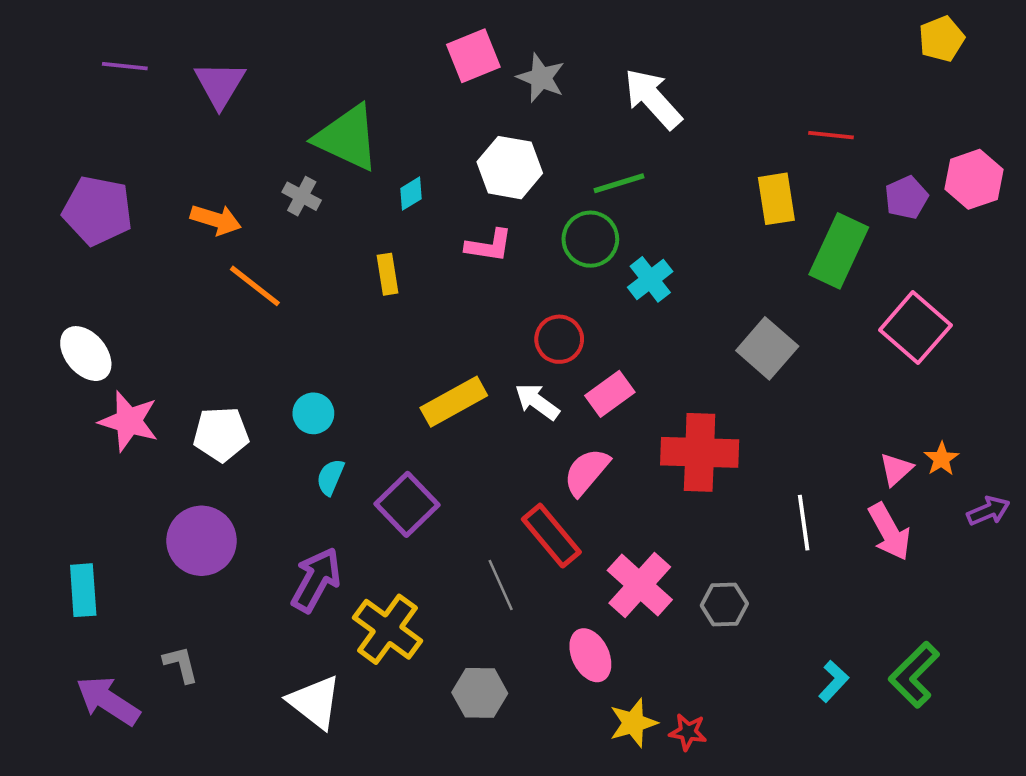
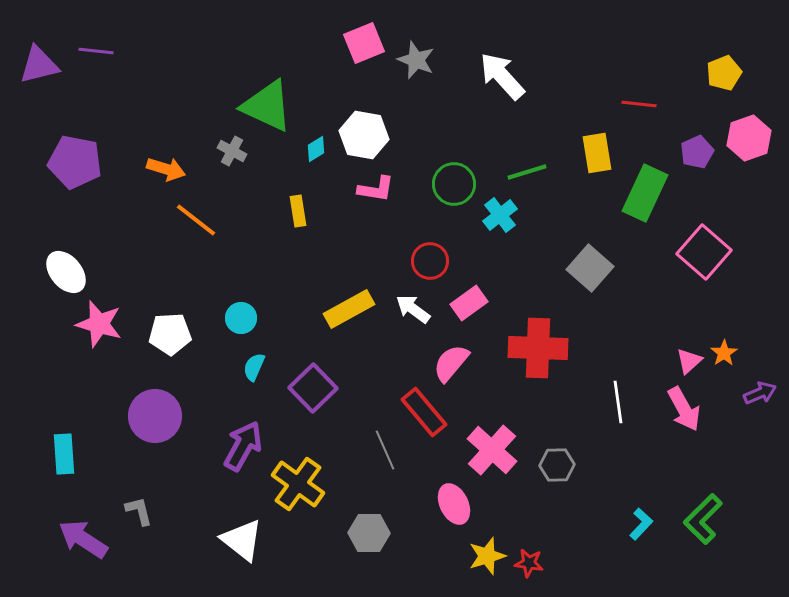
yellow pentagon: (941, 39) -> (724, 73), moved
purple triangle: (220, 84) -> (39, 65), moved, turned 45
white hexagon: (510, 168) -> (364, 135), moved
green line: (619, 183) -> (527, 172), moved

